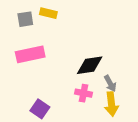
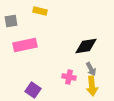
gray square: (25, 19) -> (11, 21), moved
black diamond: (90, 65) -> (86, 46), moved

